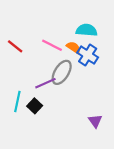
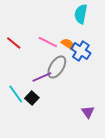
cyan semicircle: (87, 30) -> (81, 14), moved, turned -84
cyan line: (17, 102) -> (16, 94), turned -48

